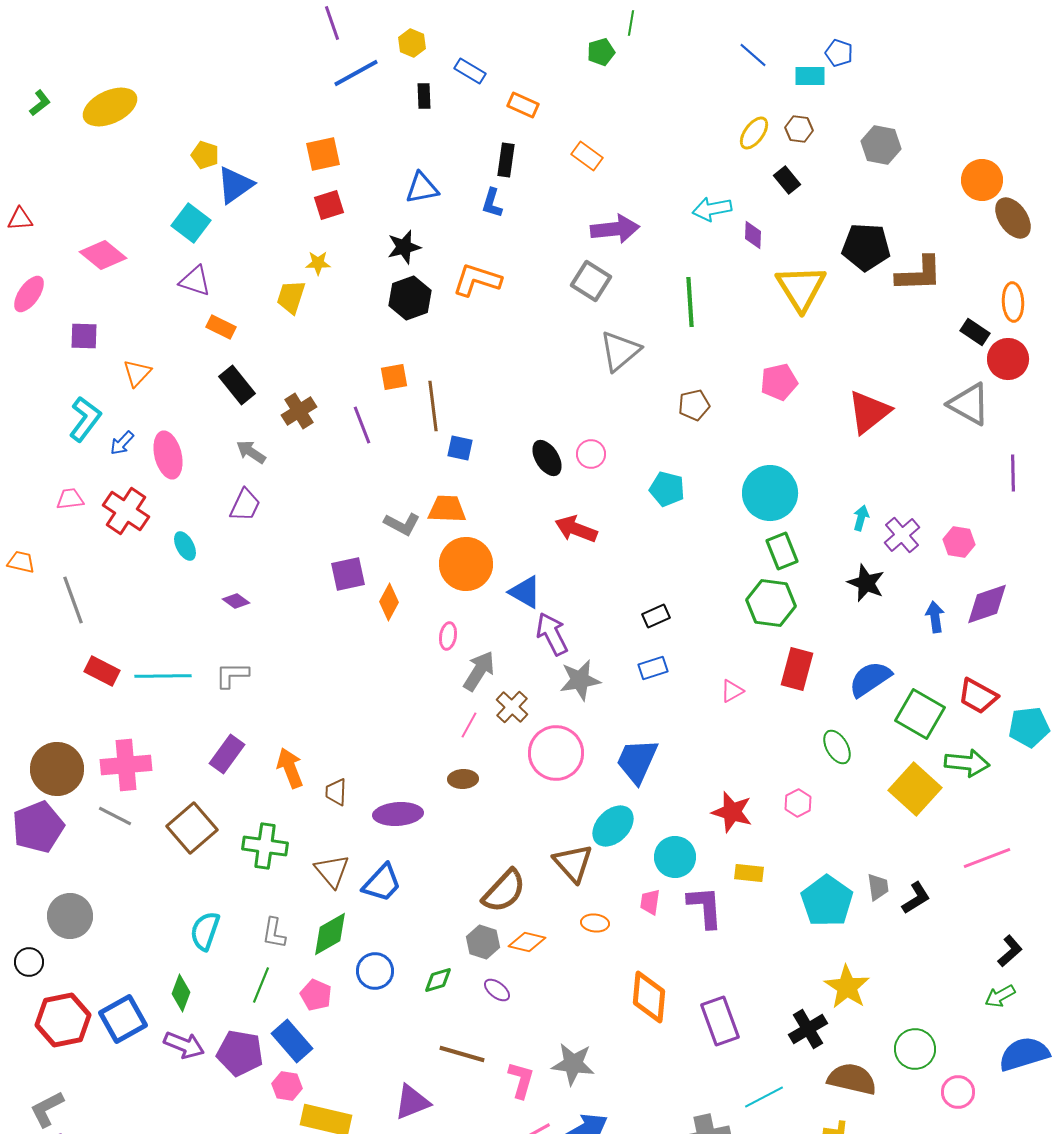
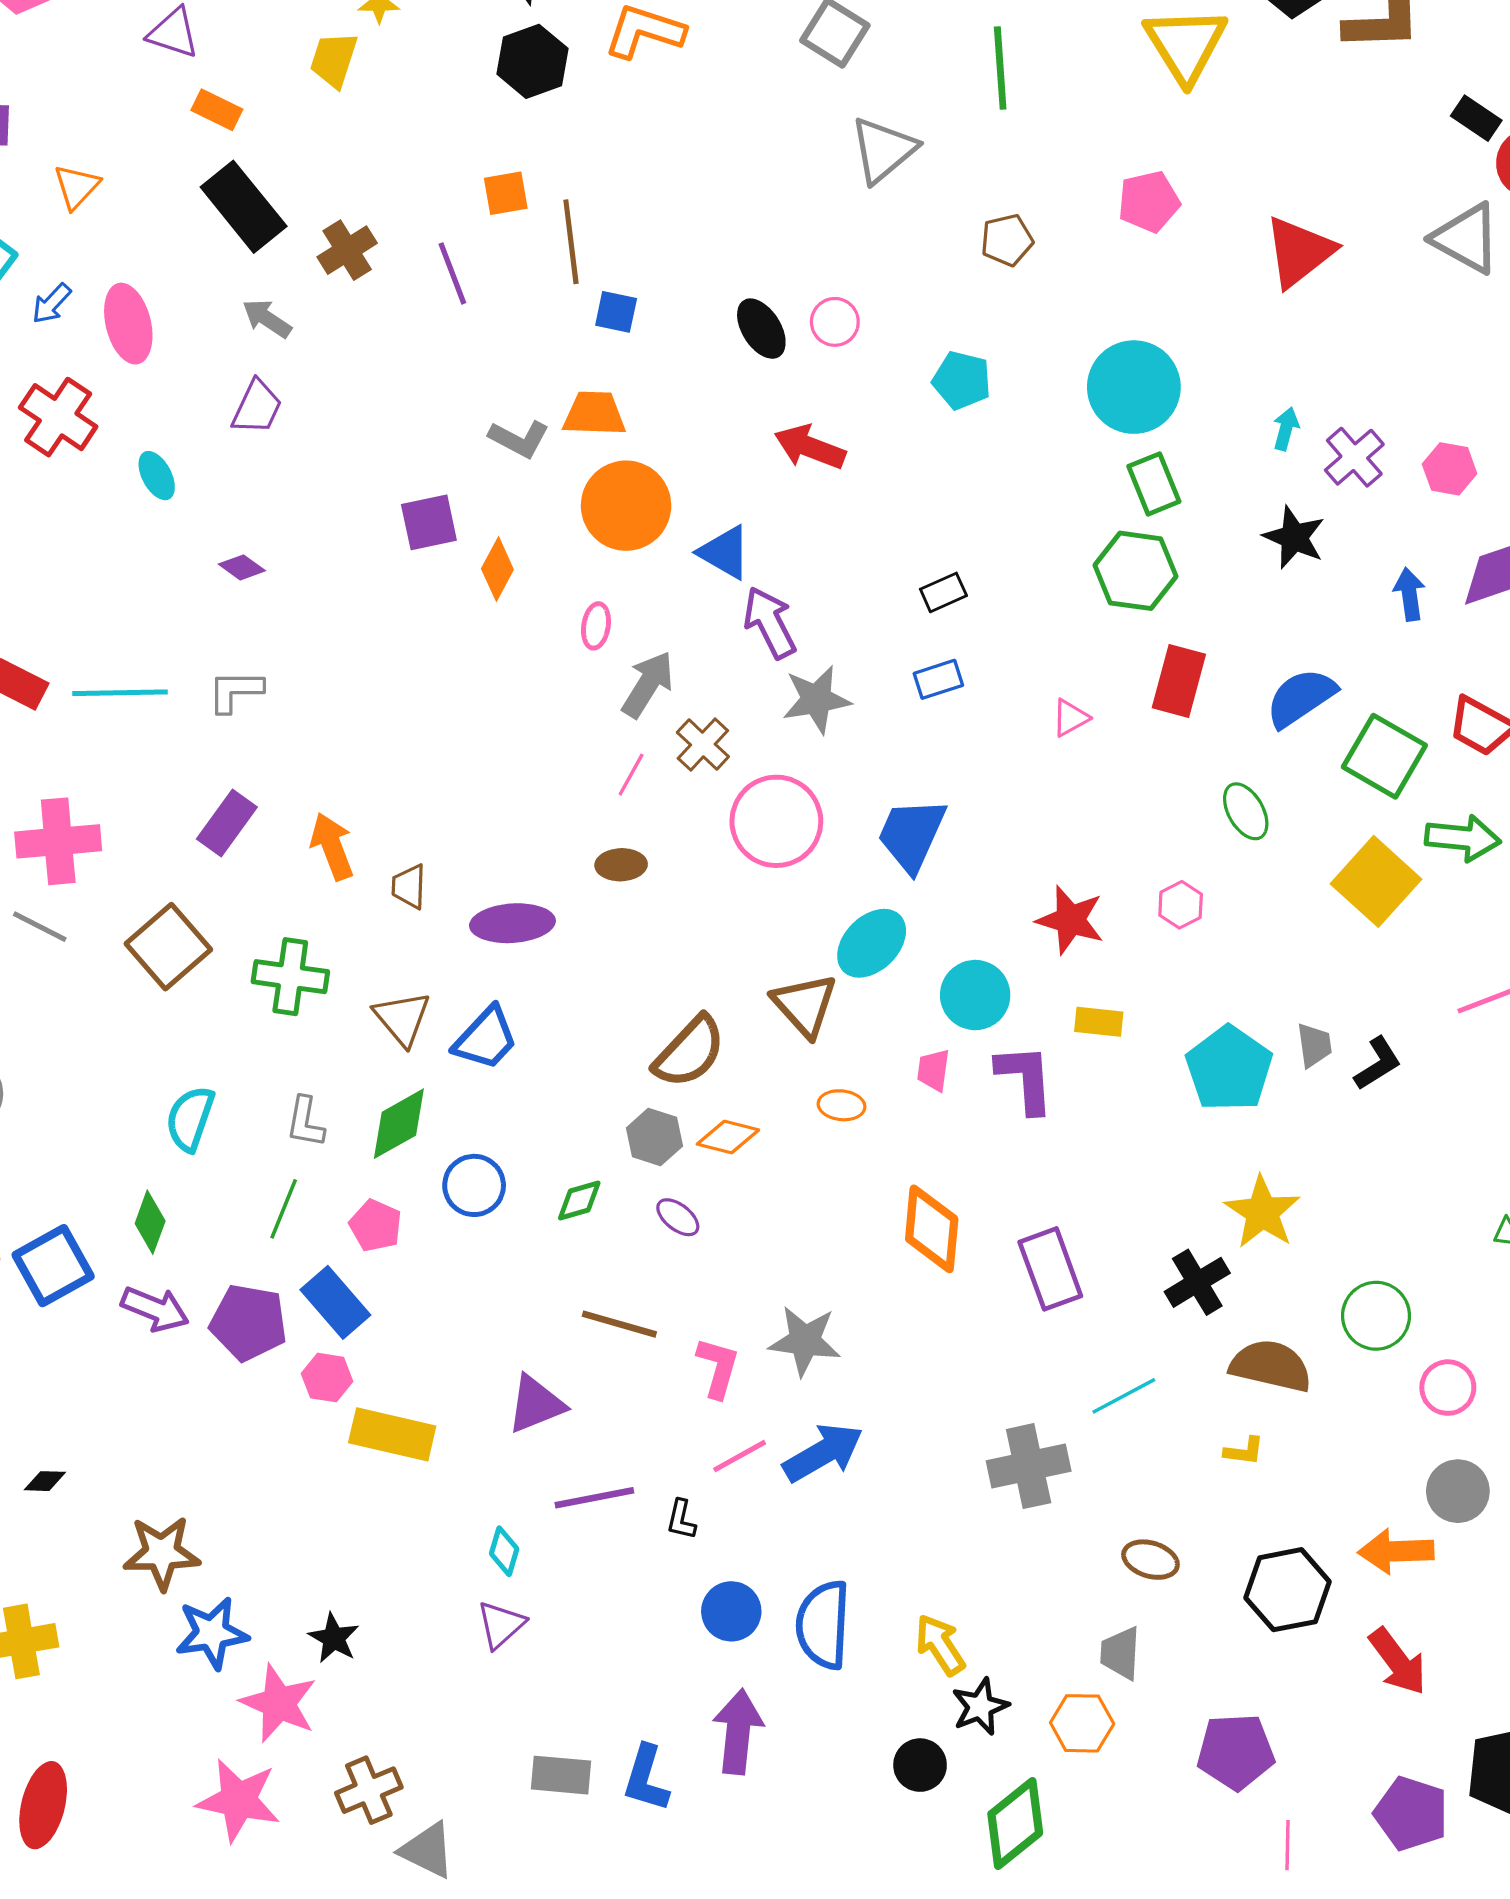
black rectangle: (237, 385) -> (244, 207), size x1.4

